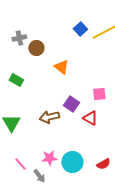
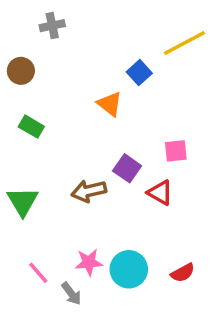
blue square: (80, 29) -> (139, 73), moved
gray cross: (19, 38) -> (52, 26), moved
brown circle: (36, 48) -> (21, 71), moved

